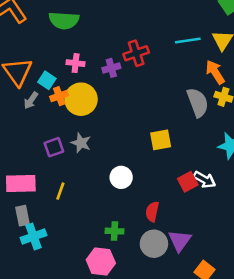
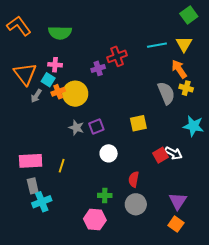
pink cross: (76, 63) -> (55, 65), moved
purple square: (54, 147) -> (96, 126), moved
purple triangle: (180, 241) -> (178, 201), moved

